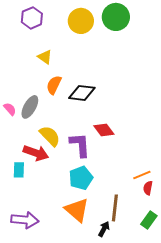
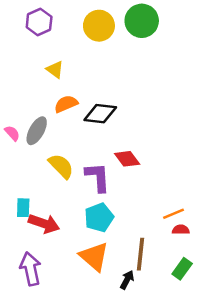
orange semicircle: (54, 85) -> (66, 104), turned 42
red arrow: (36, 153) -> (44, 224), moved
red semicircle: (148, 188) -> (181, 230), turned 80
purple arrow: (25, 220) -> (31, 269), turned -108

